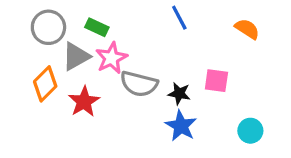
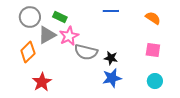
blue line: (179, 18) -> (111, 11), turned -63
pink square: (216, 81) -> (153, 50), moved
red star: (84, 102) -> (42, 82), moved
blue star: (181, 126) -> (112, 78), turned 30

